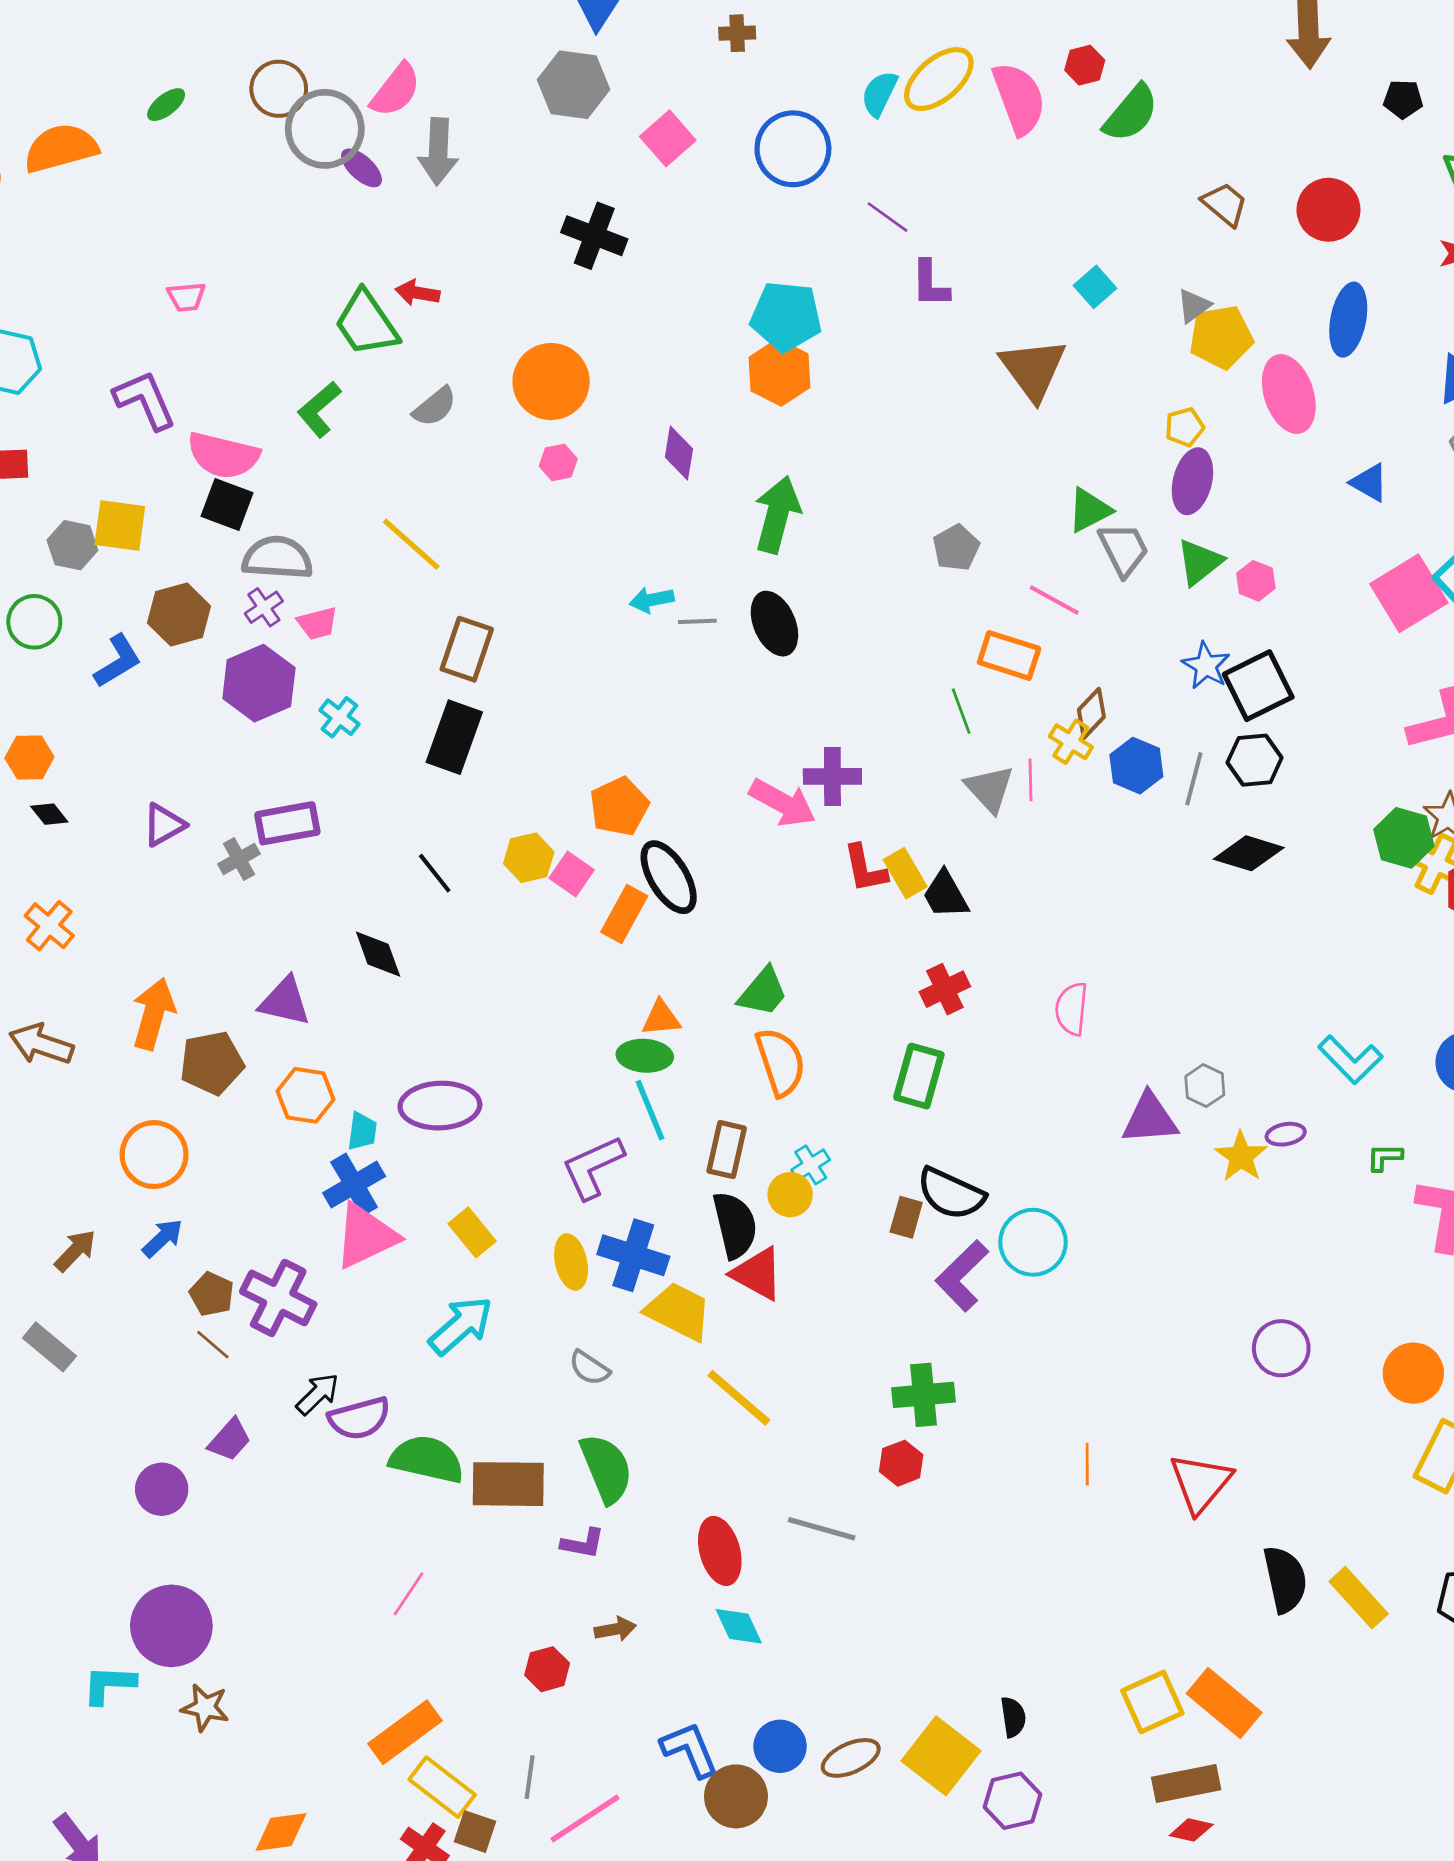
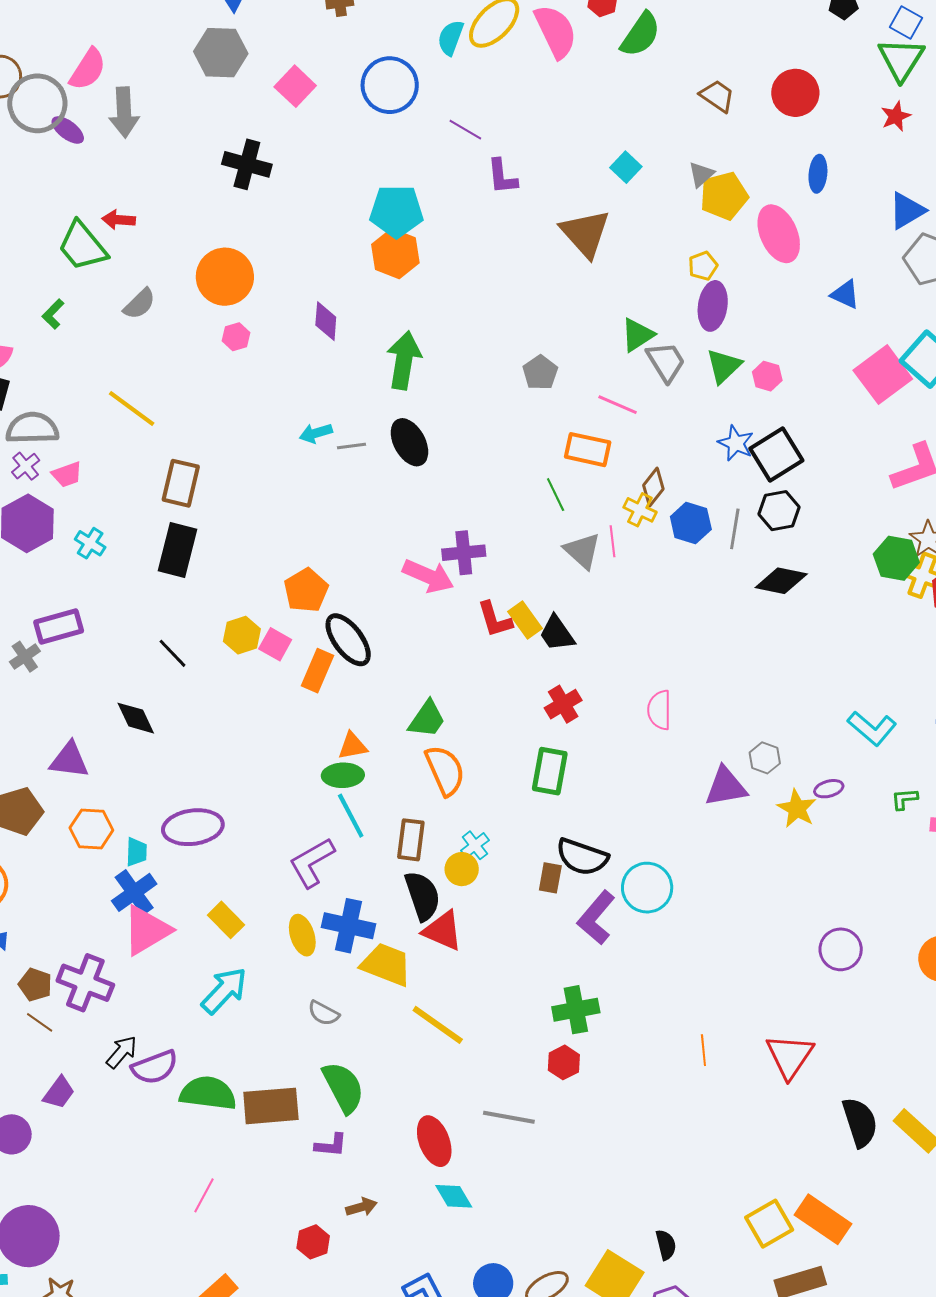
blue ellipse: (1348, 320) -> (818, 174), size x0.7
green L-shape: (319, 409) -> (53, 314), size x0.7

